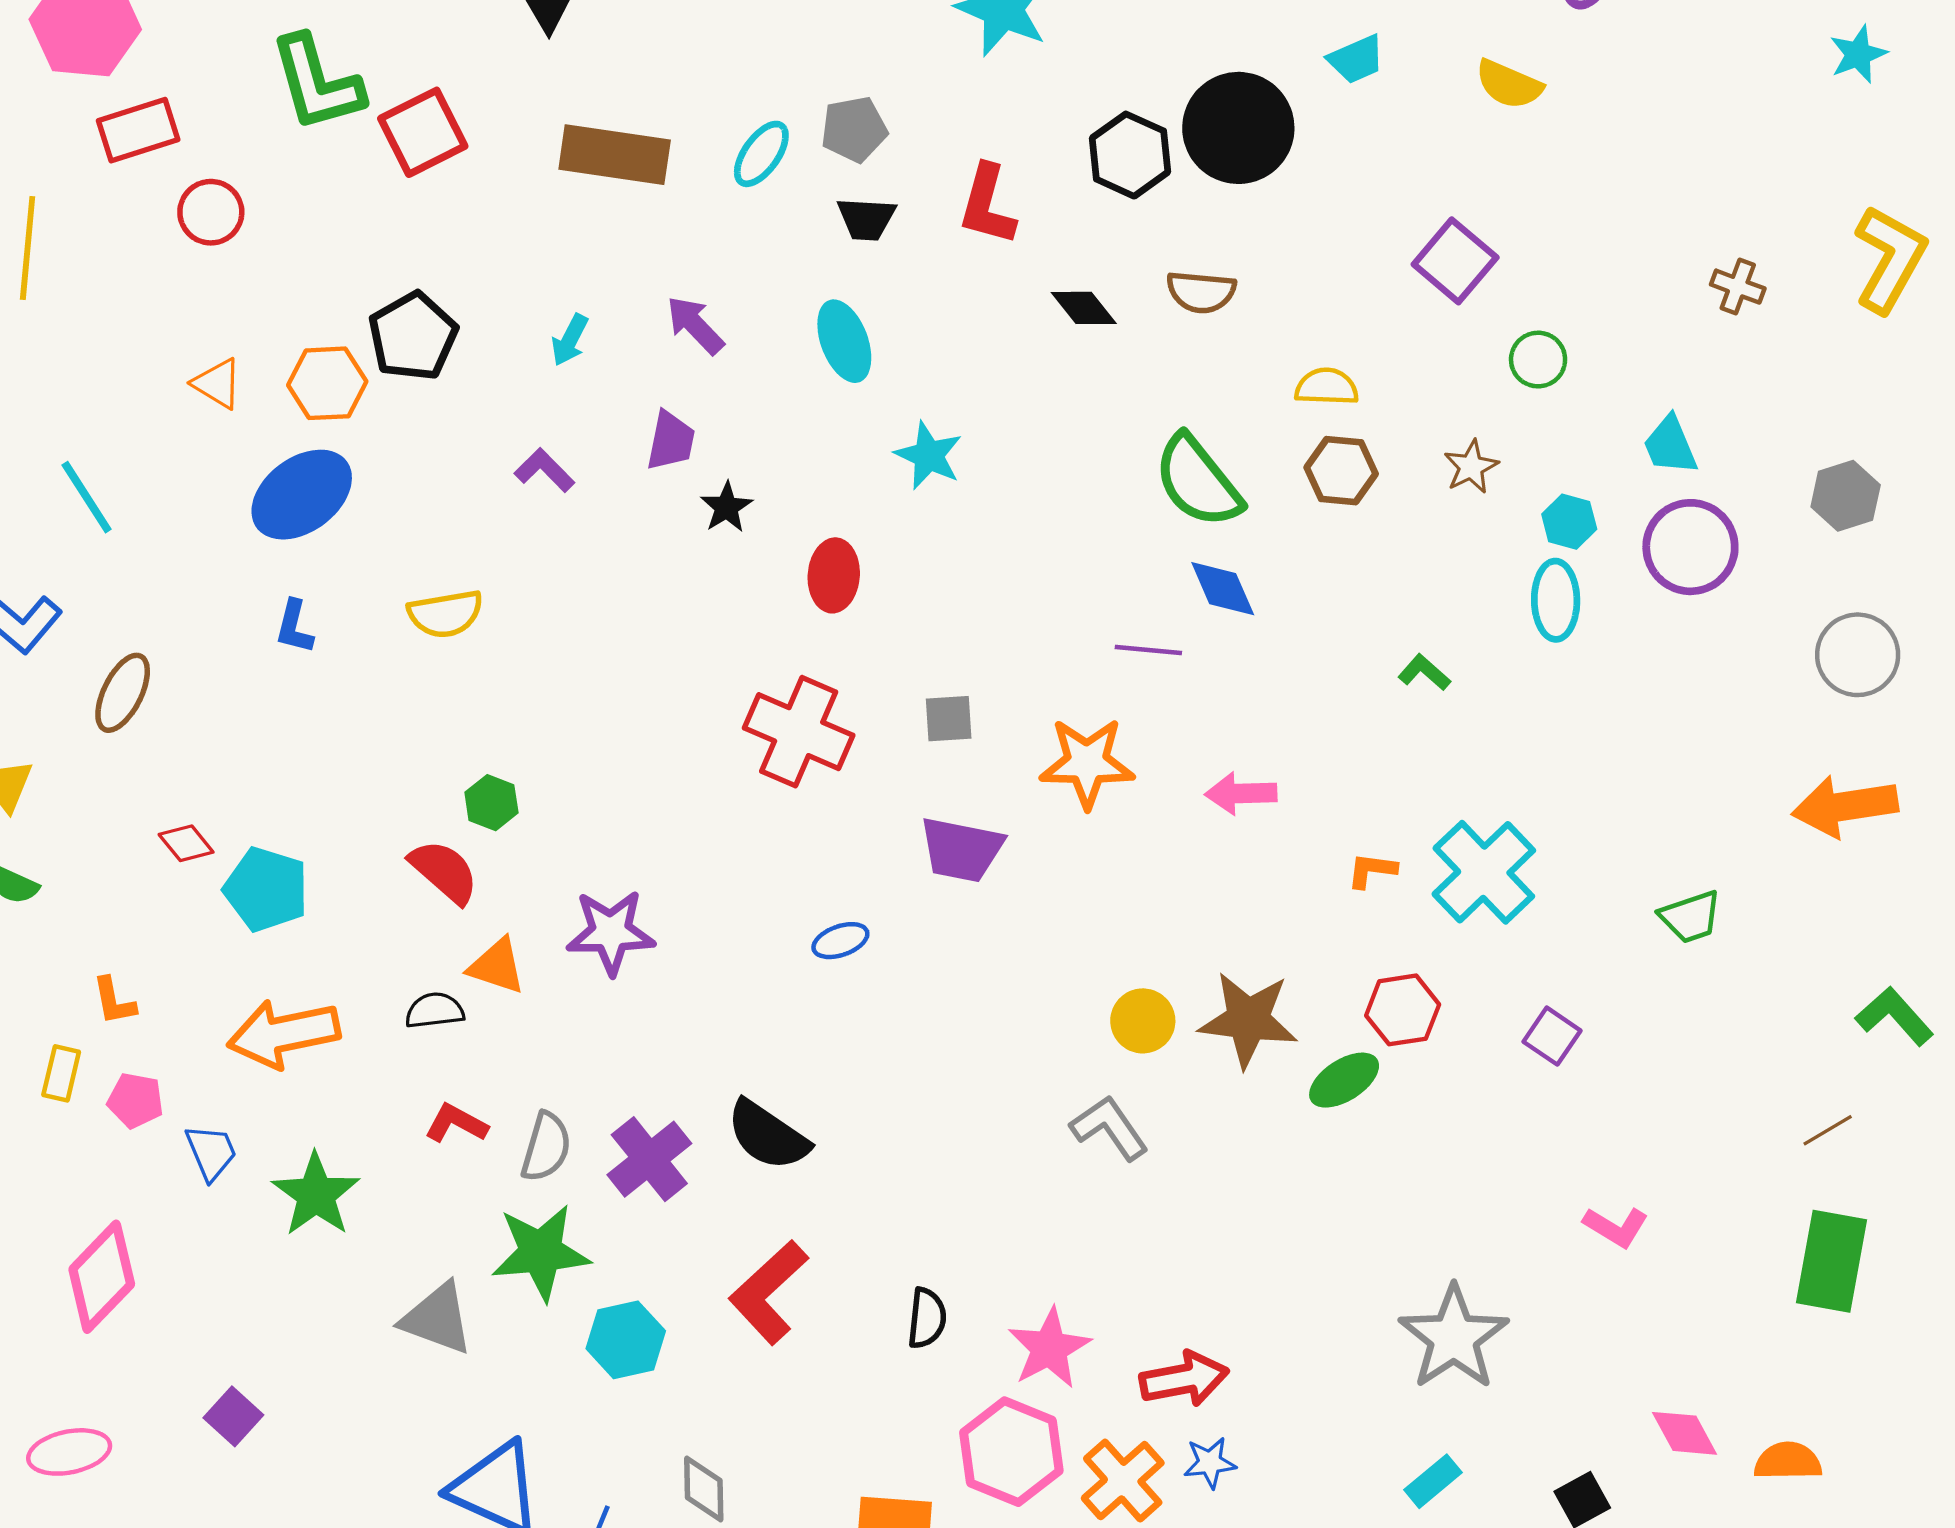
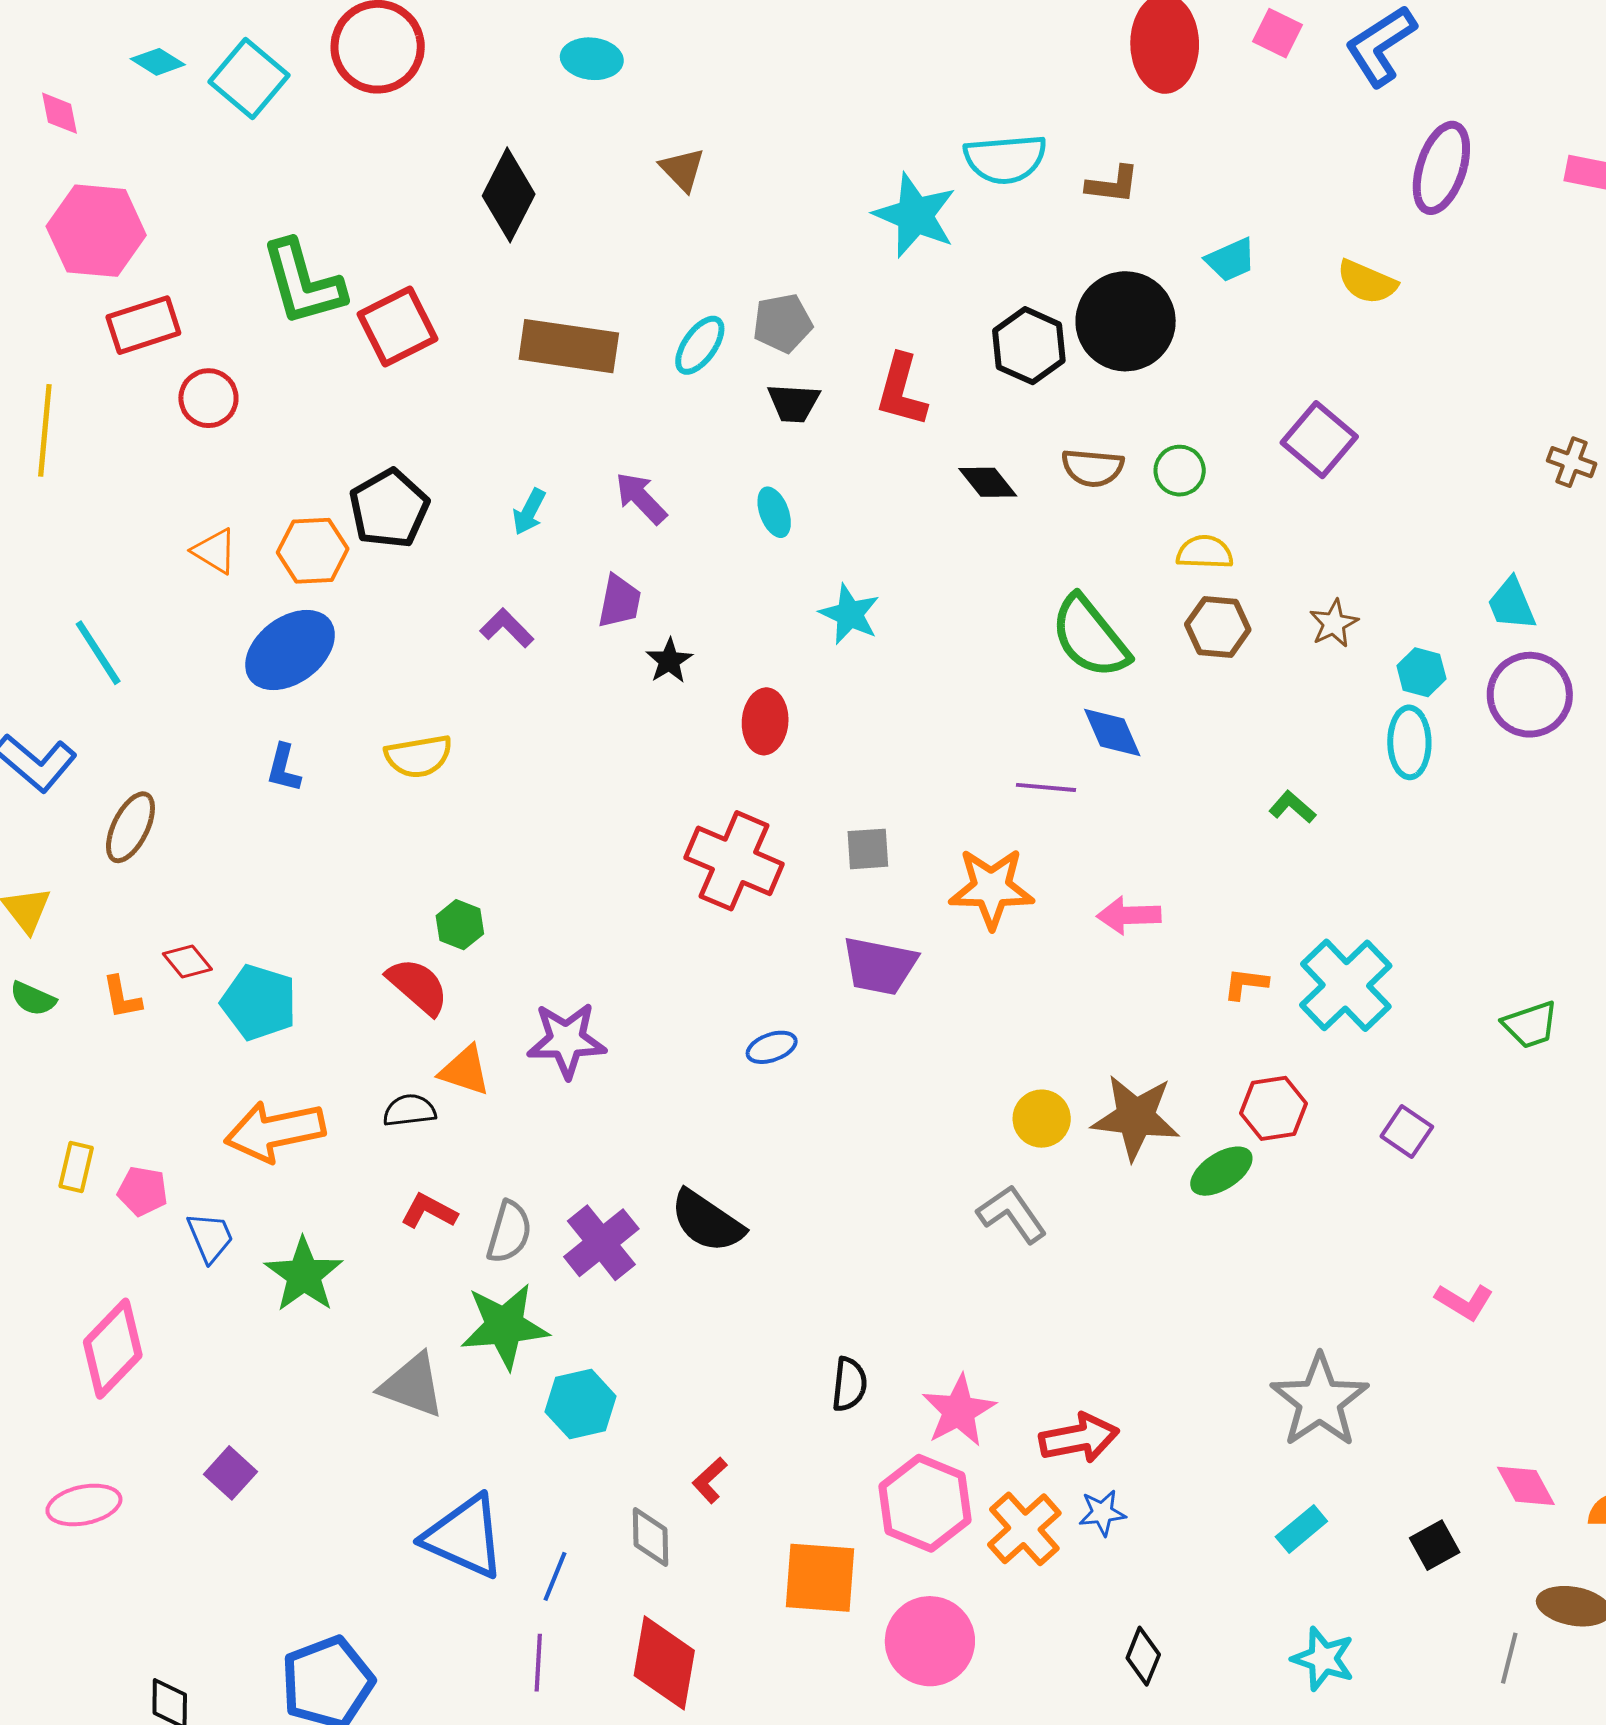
cyan ellipse: (844, 341) -> (774, 512), size x0.7
green circle: (1538, 360) -> (1180, 471), moved
orange L-shape: (114, 1001) -> (122, 997), moved
red L-shape: (769, 1292) -> (710, 1480), moved, size x0.5

